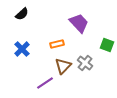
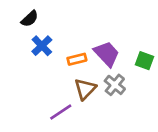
purple trapezoid: (79, 23) -> (107, 54), moved
blue cross: (22, 49) -> (42, 46), moved

